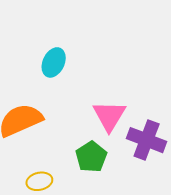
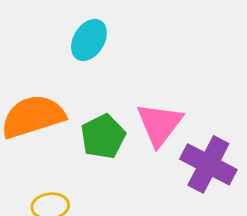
green pentagon: (91, 157) -> (103, 137), moved

